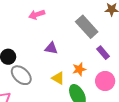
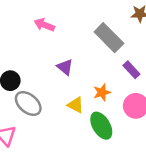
pink arrow: (37, 14) -> (44, 25), turned 42
purple triangle: (51, 48) -> (65, 67), turned 32

